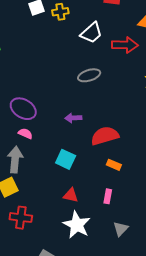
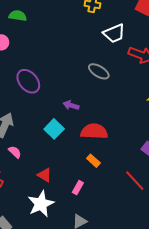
gray ellipse: (89, 75) -> (99, 71), turned 30
pink semicircle: (25, 134) -> (15, 152), moved
cyan square: (66, 159) -> (54, 129), moved

